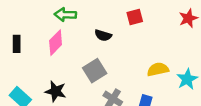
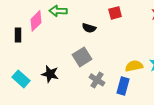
pink diamond: (56, 43) -> (36, 21), moved
yellow semicircle: (158, 69) -> (134, 66), moved

